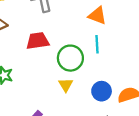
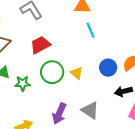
green circle: (70, 58) -> (52, 72), moved

